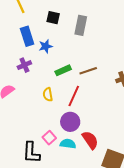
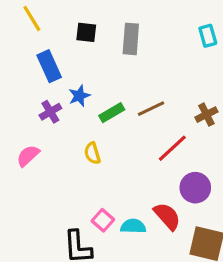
blue star: (46, 46) -> (79, 96), moved
red line: (74, 96) -> (172, 148), moved, turned 30
purple circle: (70, 122) -> (195, 188), moved

